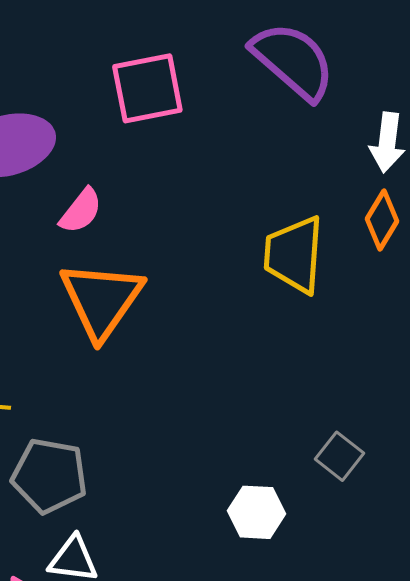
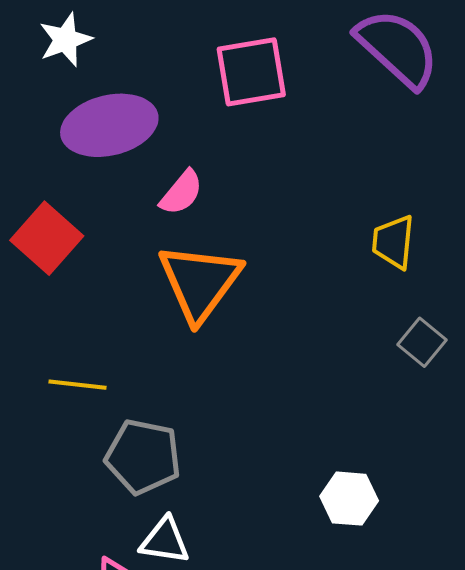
yellow trapezoid: (294, 255) -> (393, 242), size x0.7
gray square: (339, 456) -> (422, 342), moved

